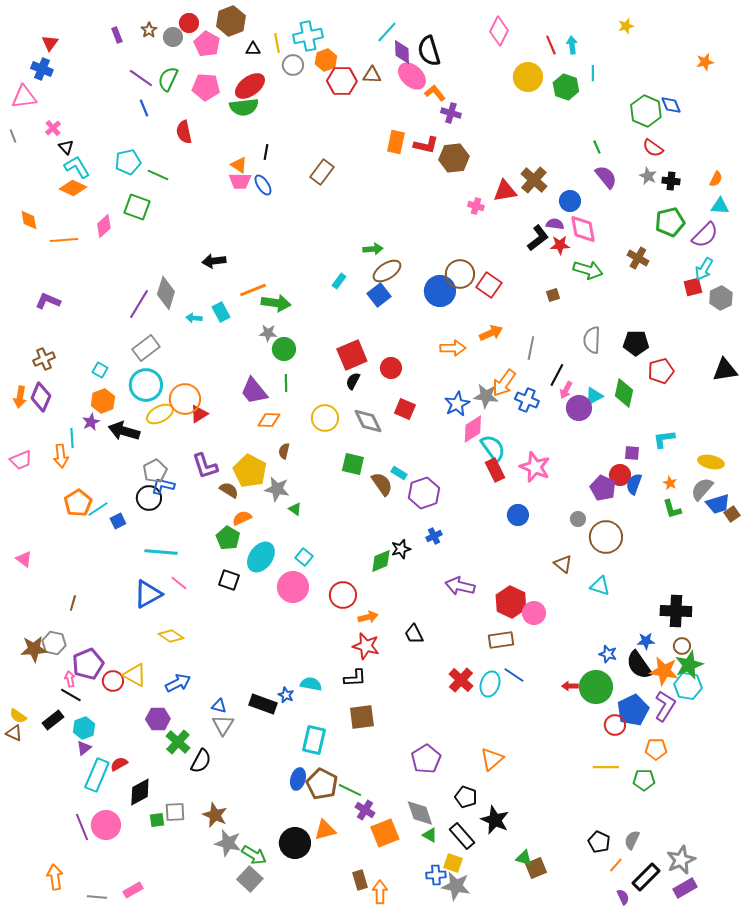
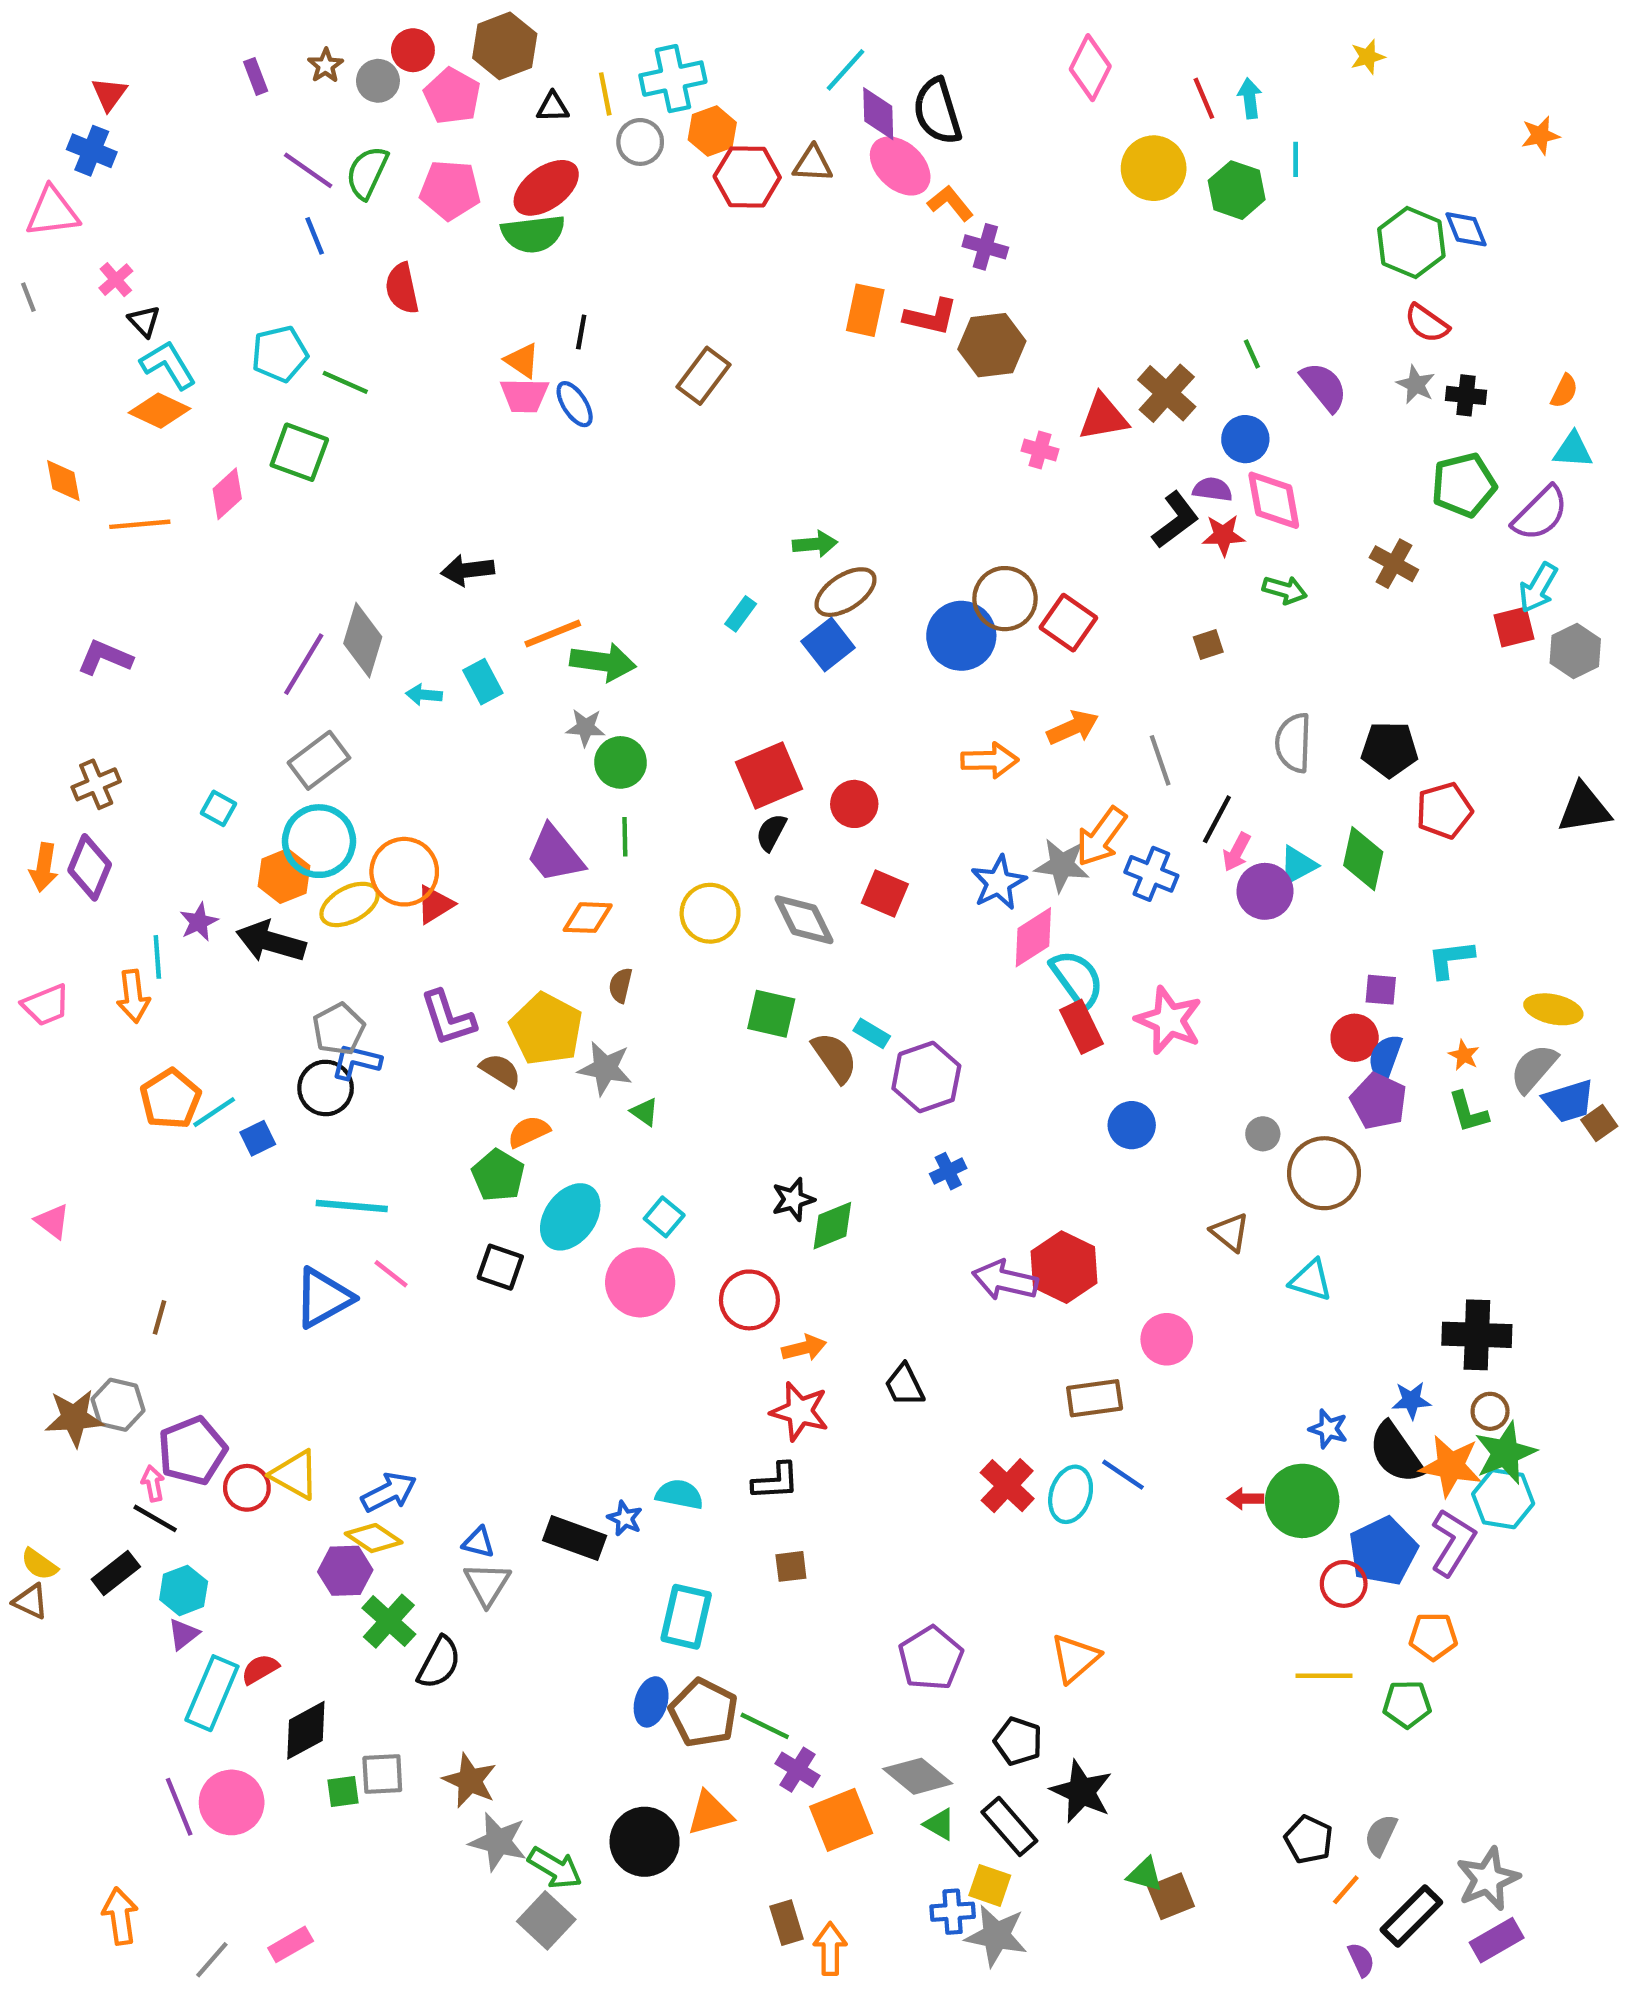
green line: (597, 147) -> (1252, 354), moved
green arrow: (588, 270) -> (1285, 590), size x0.7
gray line: (531, 348) -> (1160, 760), turned -30
orange hexagon: (103, 401) -> (284, 876), moved
purple pentagon: (603, 488) -> (1379, 1101), moved
black star: (401, 549) -> (793, 1199), moved
red hexagon: (511, 602) -> (1064, 1267), moved
yellow diamond: (171, 636) -> (374, 1538), moved
brown square: (362, 717) -> (791, 1566), size x0.6
gray diamond: (420, 813) -> (918, 1776), turned -32
gray line: (97, 897) -> (212, 1960), turned -54

